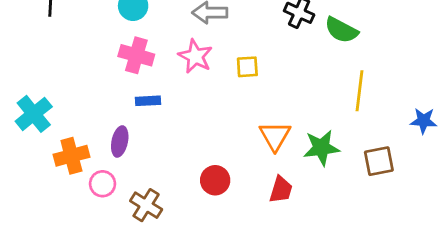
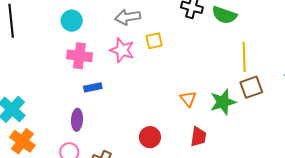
yellow square: (247, 67) -> (154, 41), moved
orange triangle: (275, 136) -> (188, 99), size x0.7
orange cross: (71, 156) -> (22, 141), moved, turned -30
brown square: (379, 161) -> (251, 87), moved

